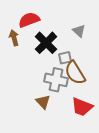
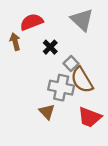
gray triangle: (79, 31) -> (82, 20), moved, size x1.6
black cross: (46, 43) -> (50, 47), size x0.6
gray square: (65, 58) -> (71, 64), turned -32

